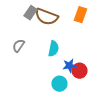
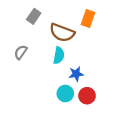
brown semicircle: (46, 17) -> (62, 33), moved
red circle: (80, 71) -> (87, 96), moved

